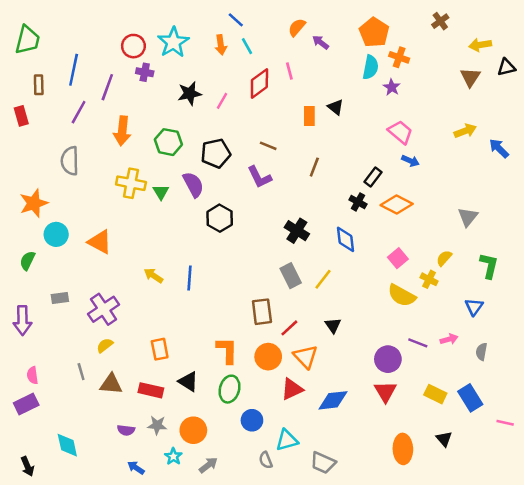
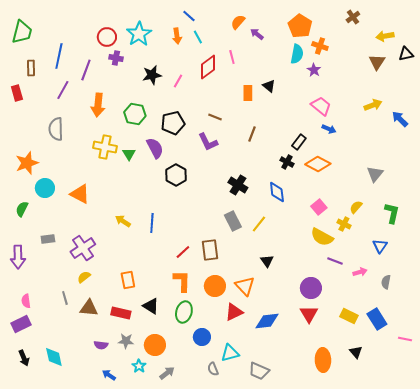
red line: (289, 328) -> (183, 252), moved
purple line: (418, 343) -> (335, 261), moved
black arrow: (27, 466) -> (24, 358), moved

